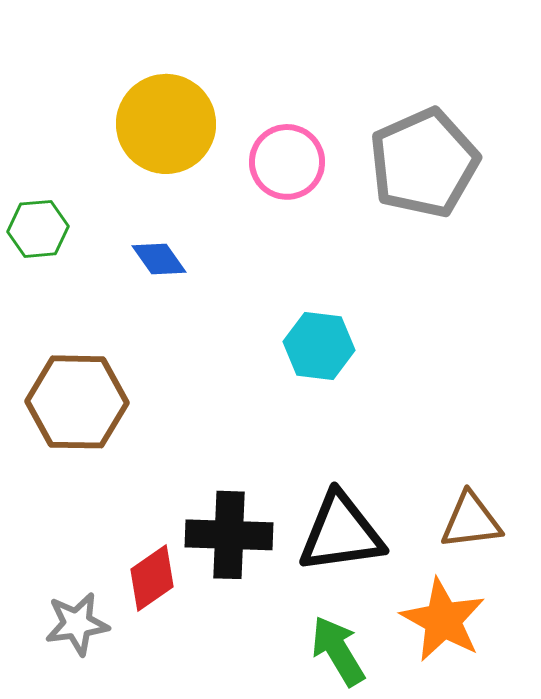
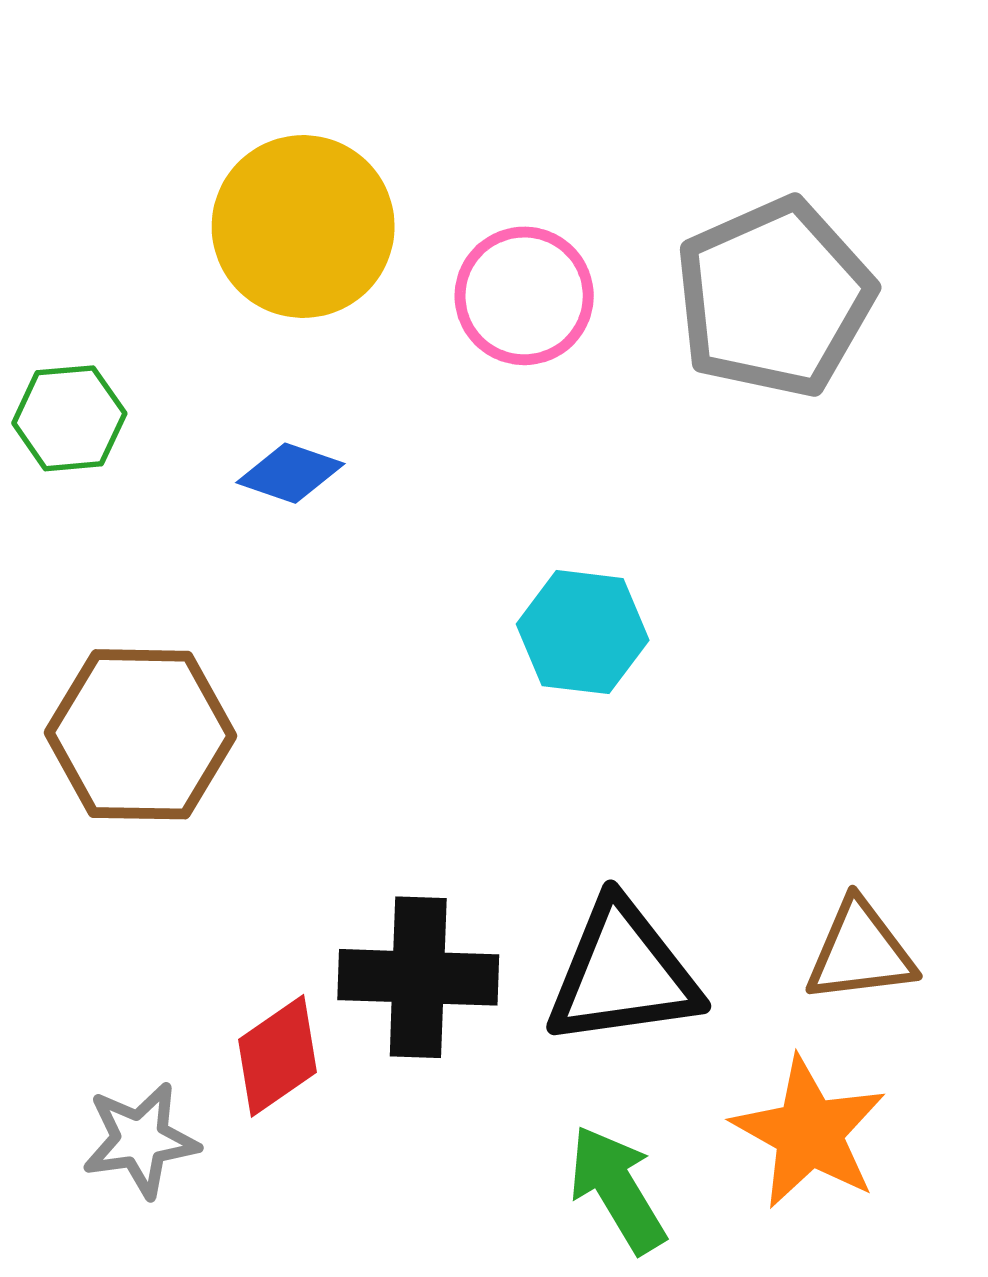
blue diamond: (159, 259) -> (290, 473), turned -36

